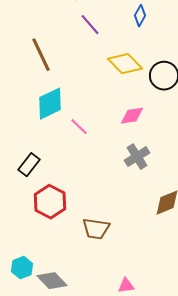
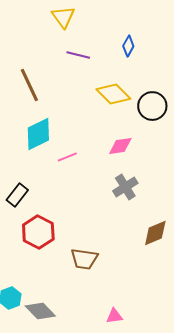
purple line: (90, 25) -> (78, 55), turned -35
pink line: (79, 127) -> (67, 157), turned -66

